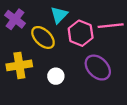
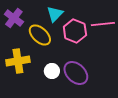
purple ellipse: (98, 68) -> (76, 73), moved

